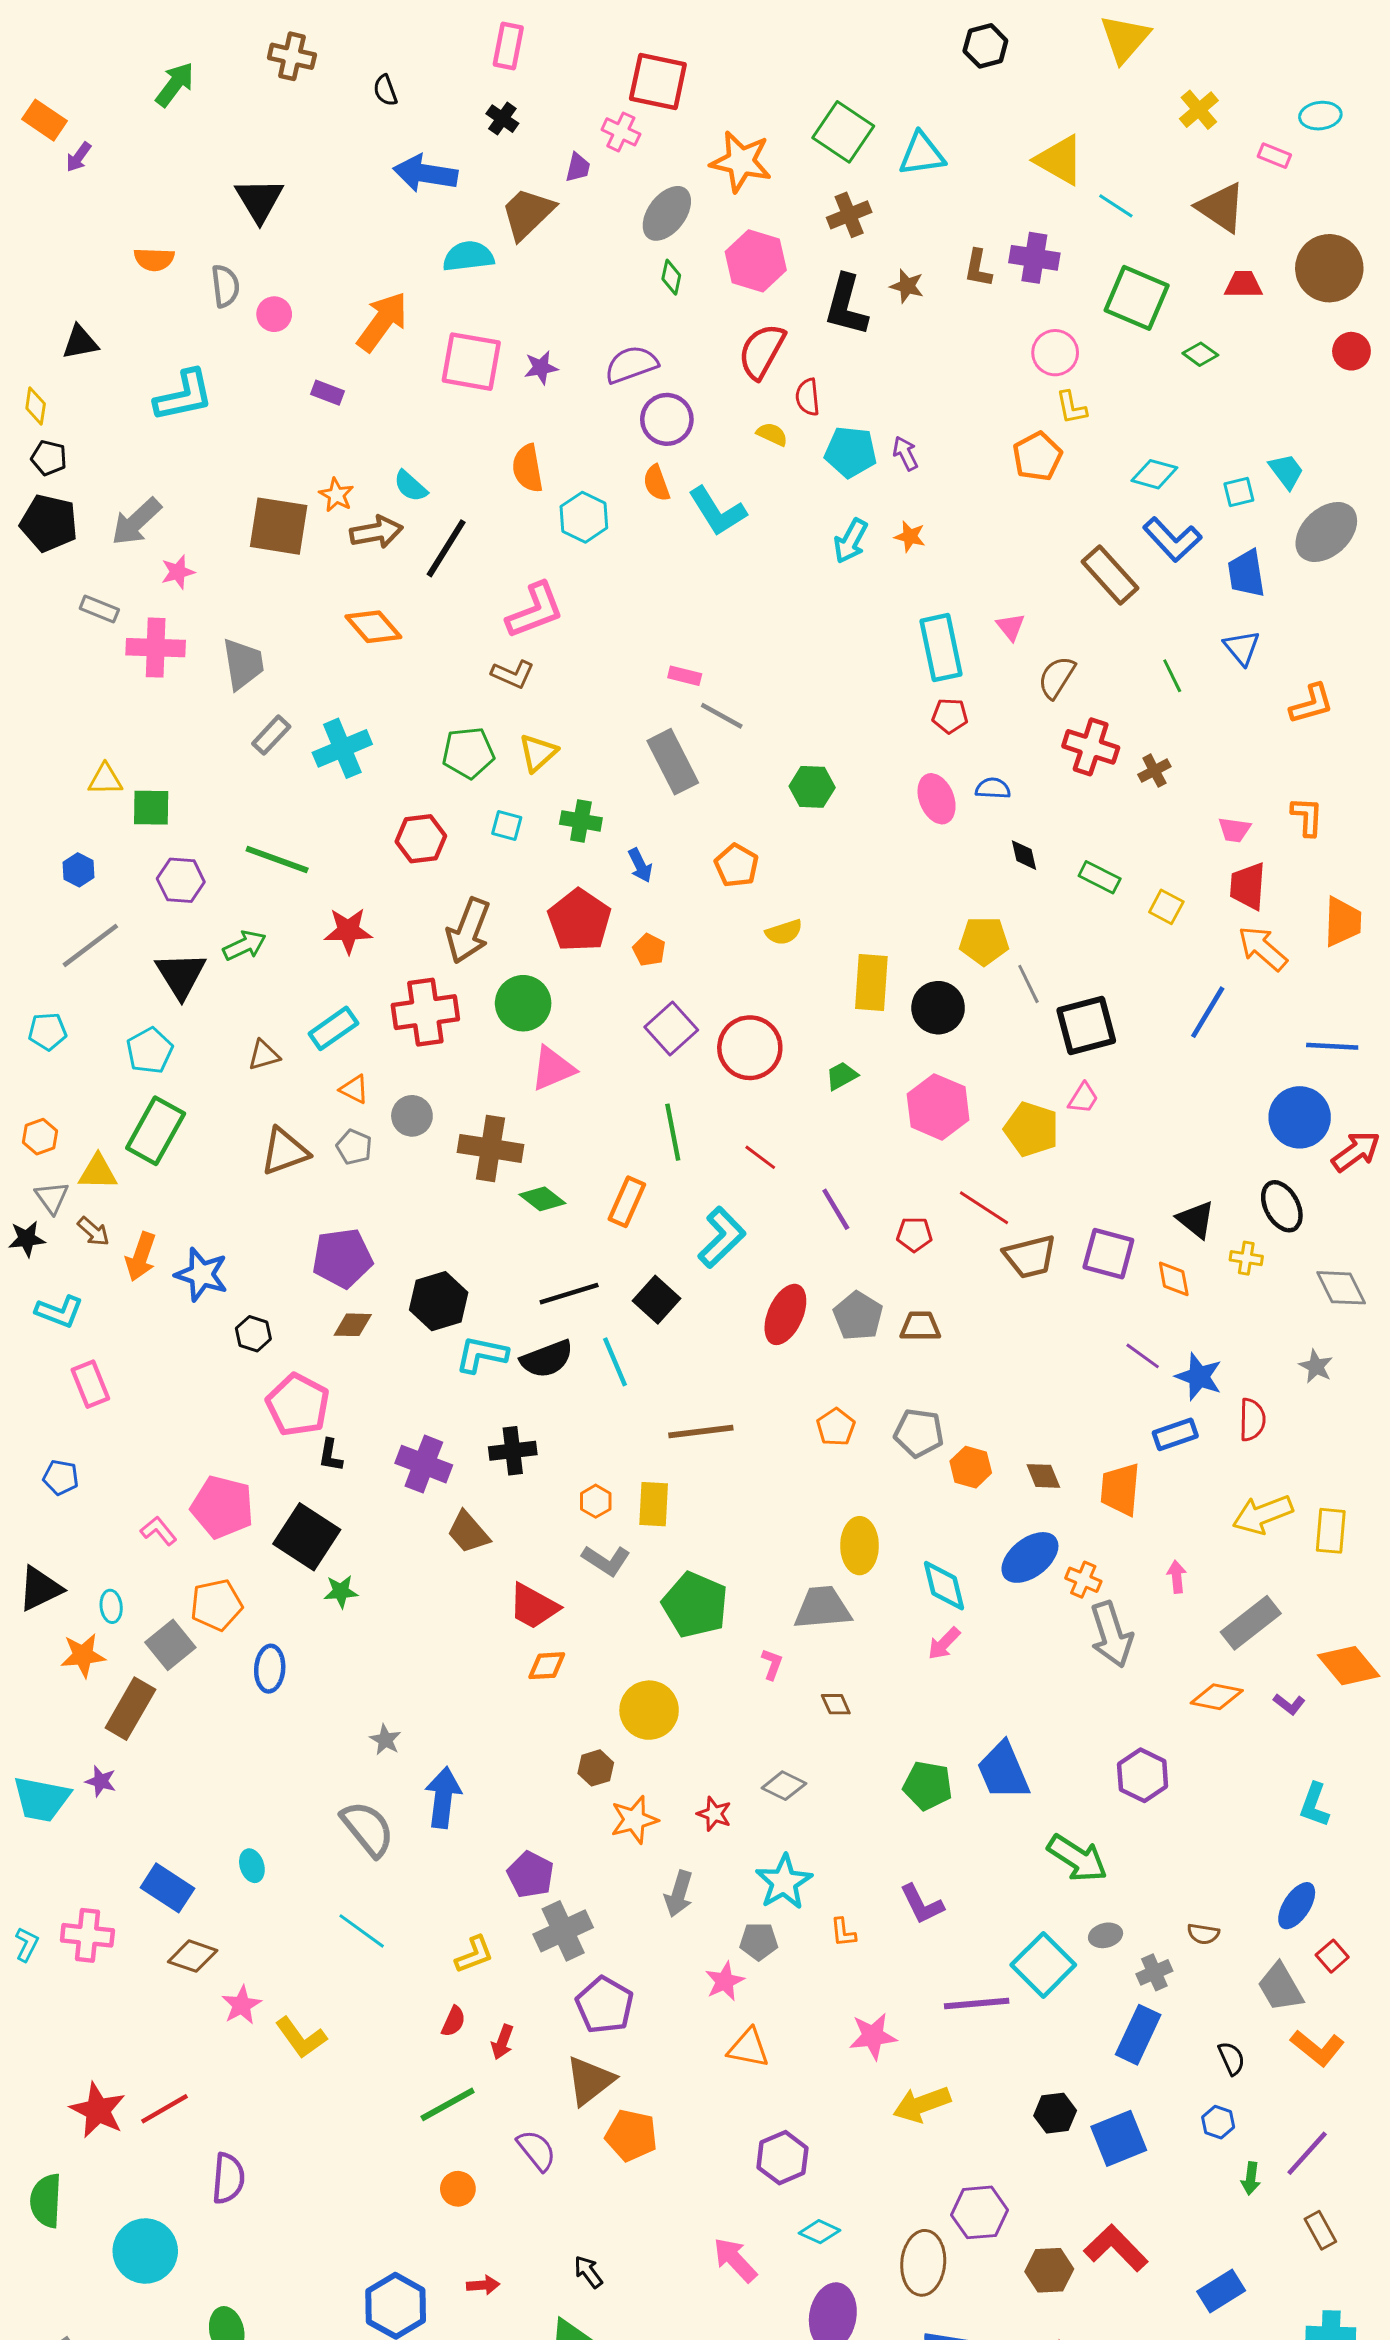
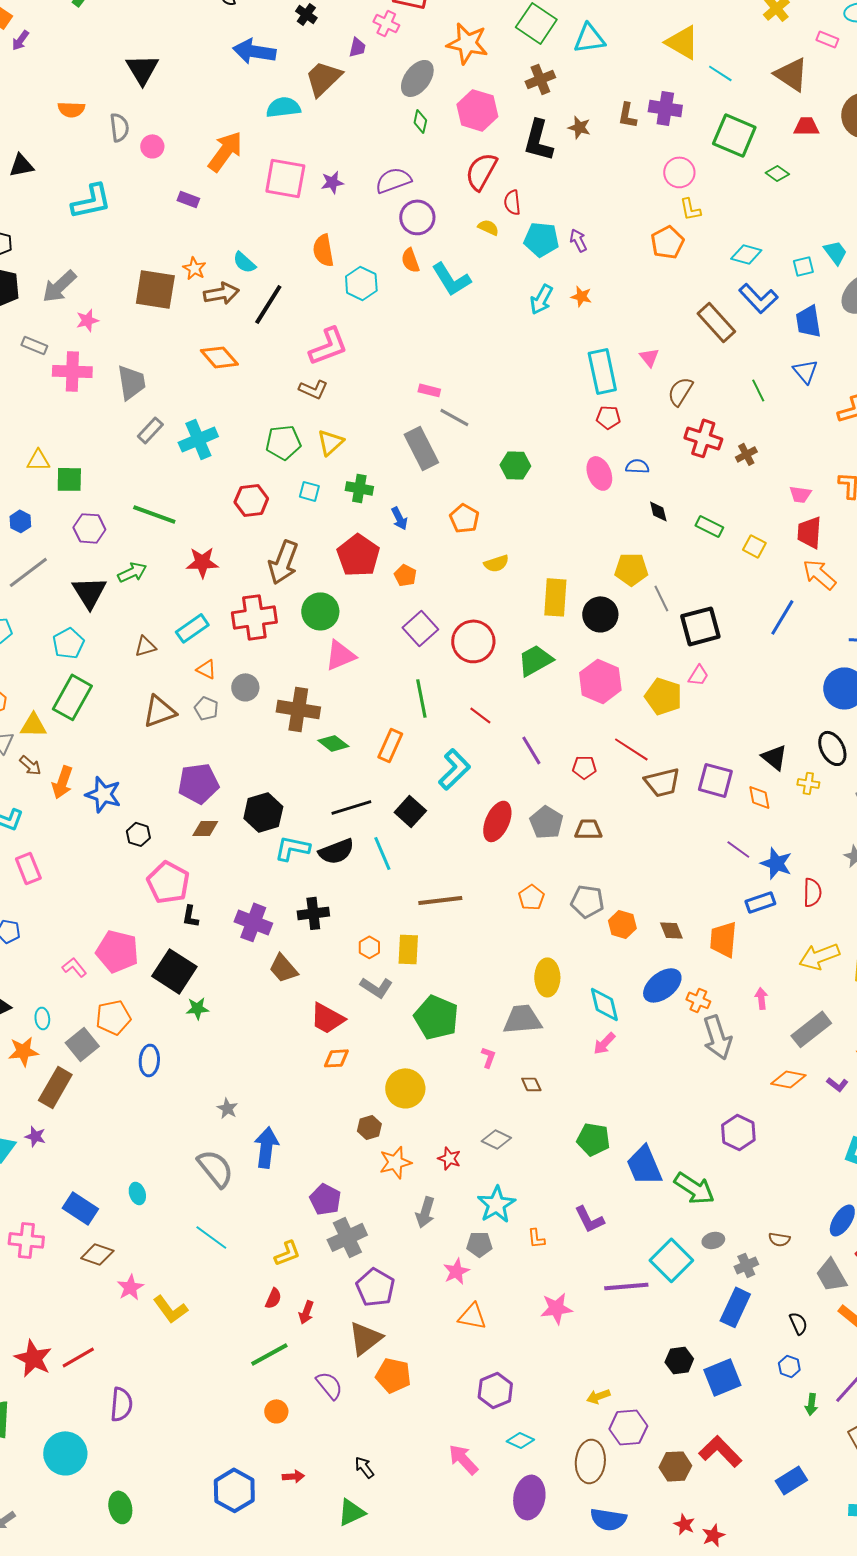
green trapezoid: (842, 1076) -> (535, 660), size x1.6
blue trapezoid: (1003, 1771) -> (644, 1165), moved
yellow arrow: (922, 2104) -> (598, 1396), moved, size x0.6

